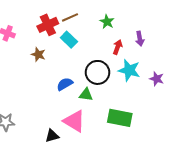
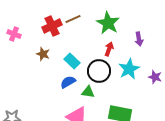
green star: (107, 22) -> (108, 23), size x1.6
cyan rectangle: (69, 40) -> (72, 61), moved
red arrow: (118, 47) -> (109, 49), moved
cyan star: (129, 70) -> (129, 69), turned 30

